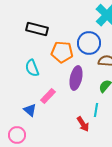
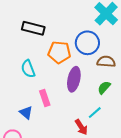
pink rectangle: (48, 96) -> (45, 98), turned -63
cyan line: (96, 110) -> (95, 113), turned 40

